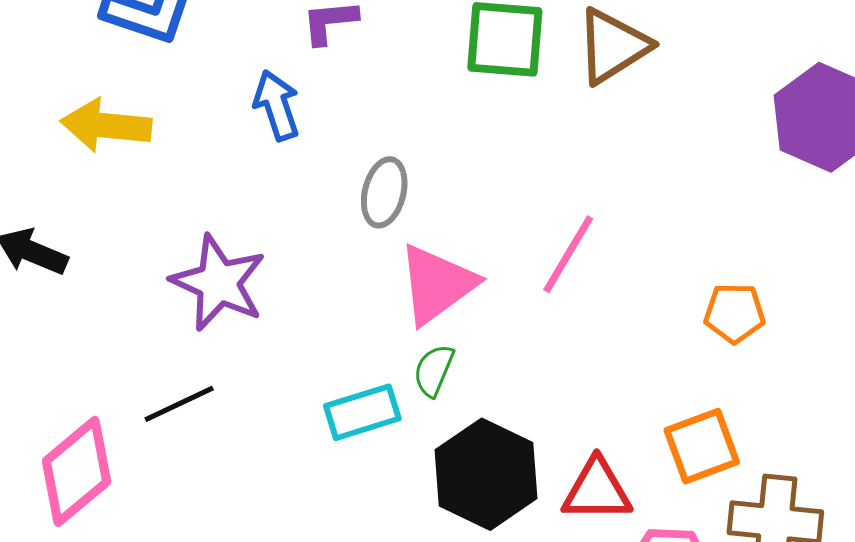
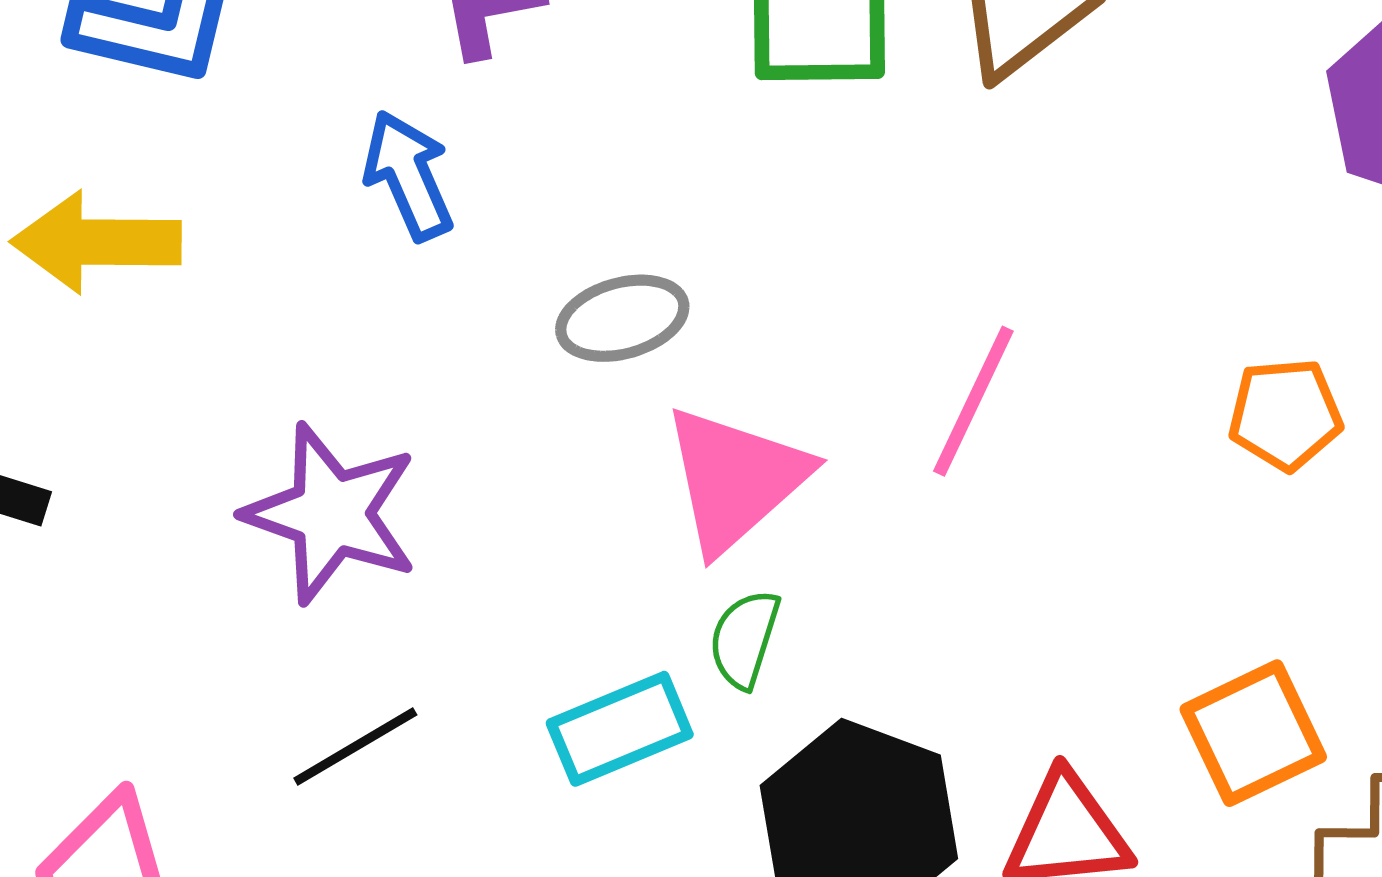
gray ellipse: (384, 192) -> (622, 318), turned 66
orange pentagon: (734, 313) -> (1285, 414), moved
black line: (179, 404) -> (355, 747), moved

